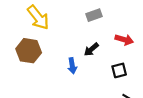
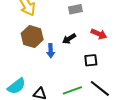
brown hexagon: (29, 51) -> (32, 37), moved

